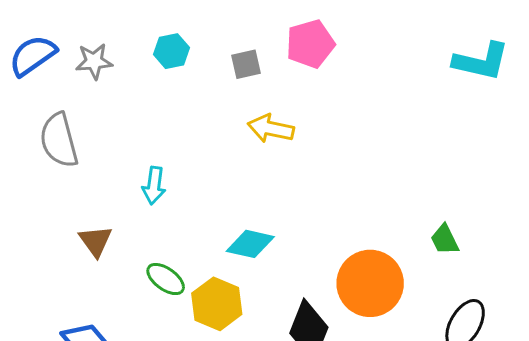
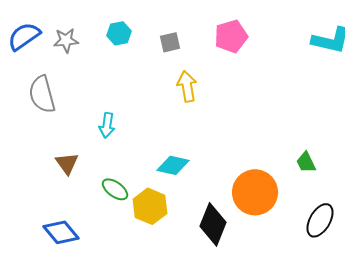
pink pentagon: (310, 44) -> (231, 36), moved
yellow arrow: (271, 129) -> (187, 86), turned 68

